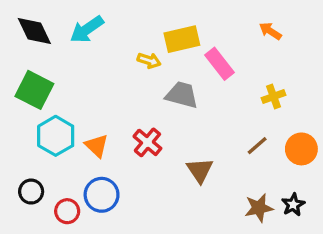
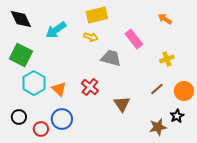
cyan arrow: (87, 29) -> (56, 30), moved
yellow rectangle: (182, 39) -> (97, 15), moved
black star: (293, 205) -> (177, 116), moved

